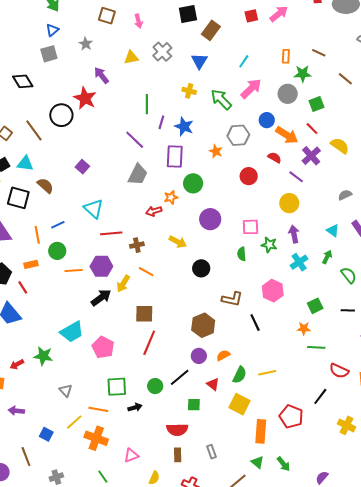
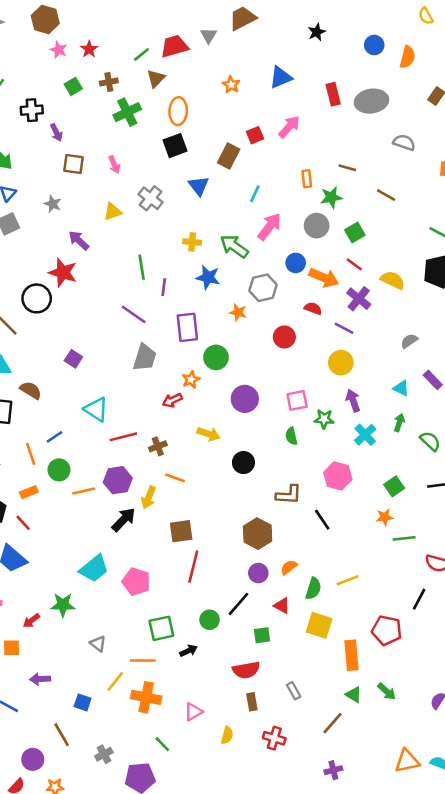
brown rectangle: (211, 30) -> (229, 156), moved
blue triangle: (199, 61) -> (199, 186), moved
blue star: (184, 127) -> (208, 277), moved

